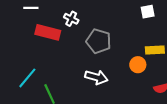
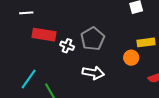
white cross: (71, 19) -> (67, 46), moved
gray pentagon: (99, 41) -> (93, 39), turned 30

